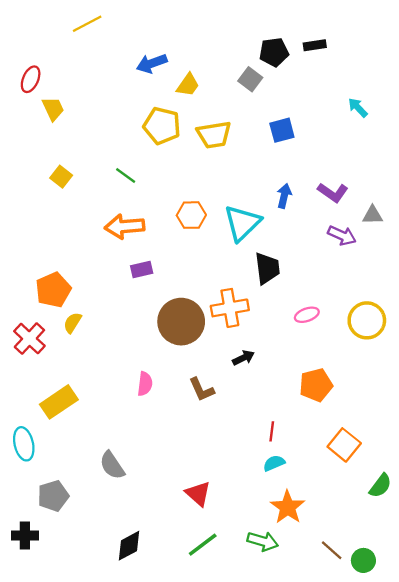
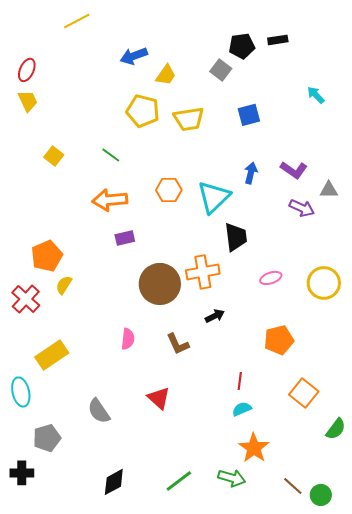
yellow trapezoid: (53, 109) -> (28, 101), moved
red triangle: (198, 494) -> (159, 398), moved

